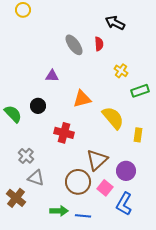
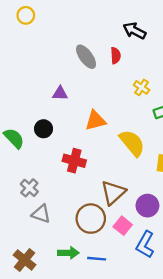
brown cross: (16, 198) -> (25, 260), moved

